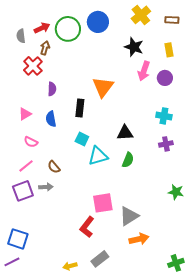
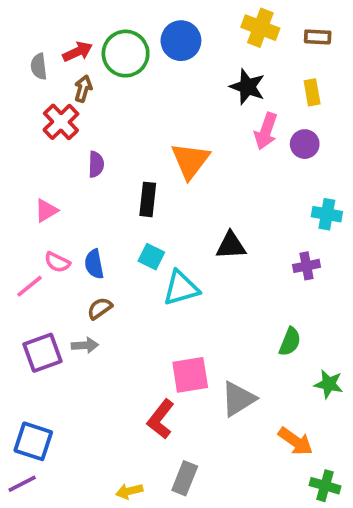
yellow cross: (141, 15) -> (260, 28), turned -30
cyan cross: (164, 116) -> (327, 214), moved
blue semicircle: (51, 119) -> (94, 264), moved
green semicircle: (128, 160) -> (290, 342), moved
pink line: (26, 166) -> (30, 286), moved
brown semicircle: (54, 167) -> (100, 308), turned 96
green star: (176, 192) -> (329, 384), moved
orange arrow: (139, 239) -> (295, 441), moved, turned 48
gray rectangle: (100, 259) -> (185, 478), turned -30
green cross: (176, 263) -> (325, 486), turned 35

